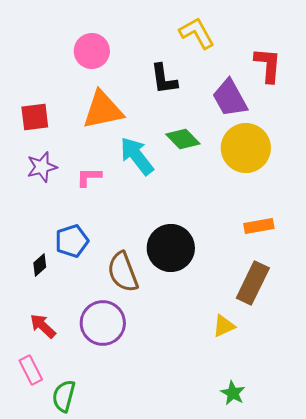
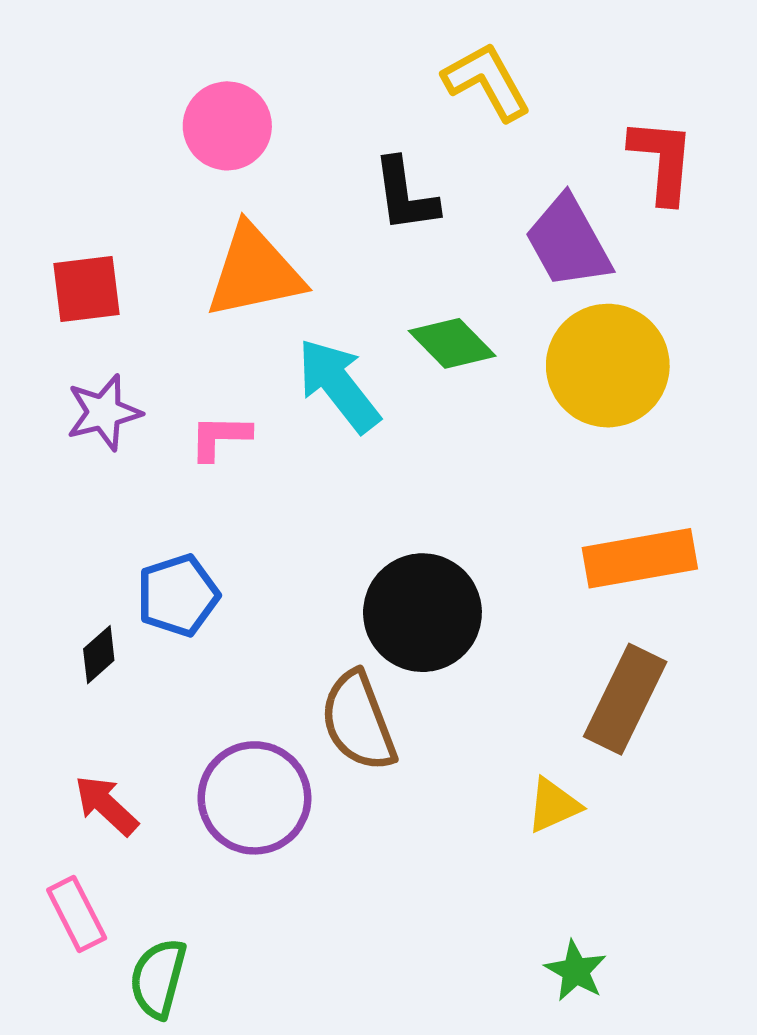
orange rectangle: (259, 226) -> (640, 558), size x1.5
brown semicircle: (123, 272) -> (358, 721), moved

